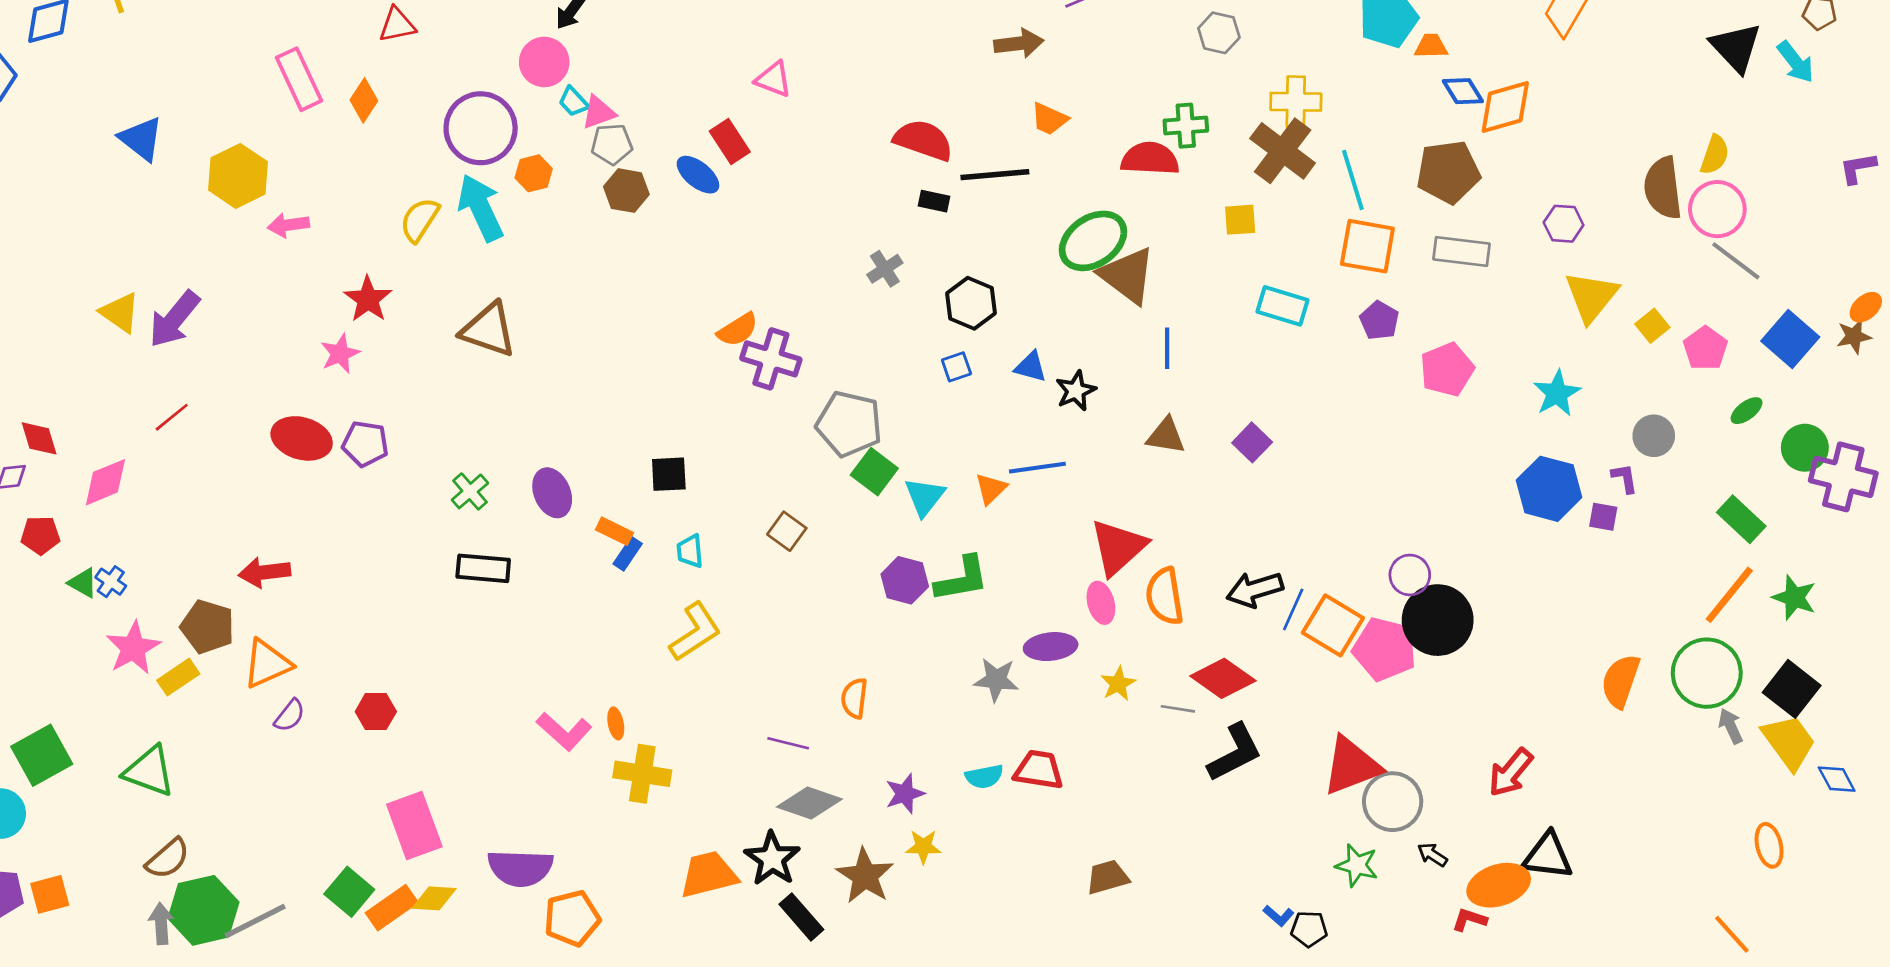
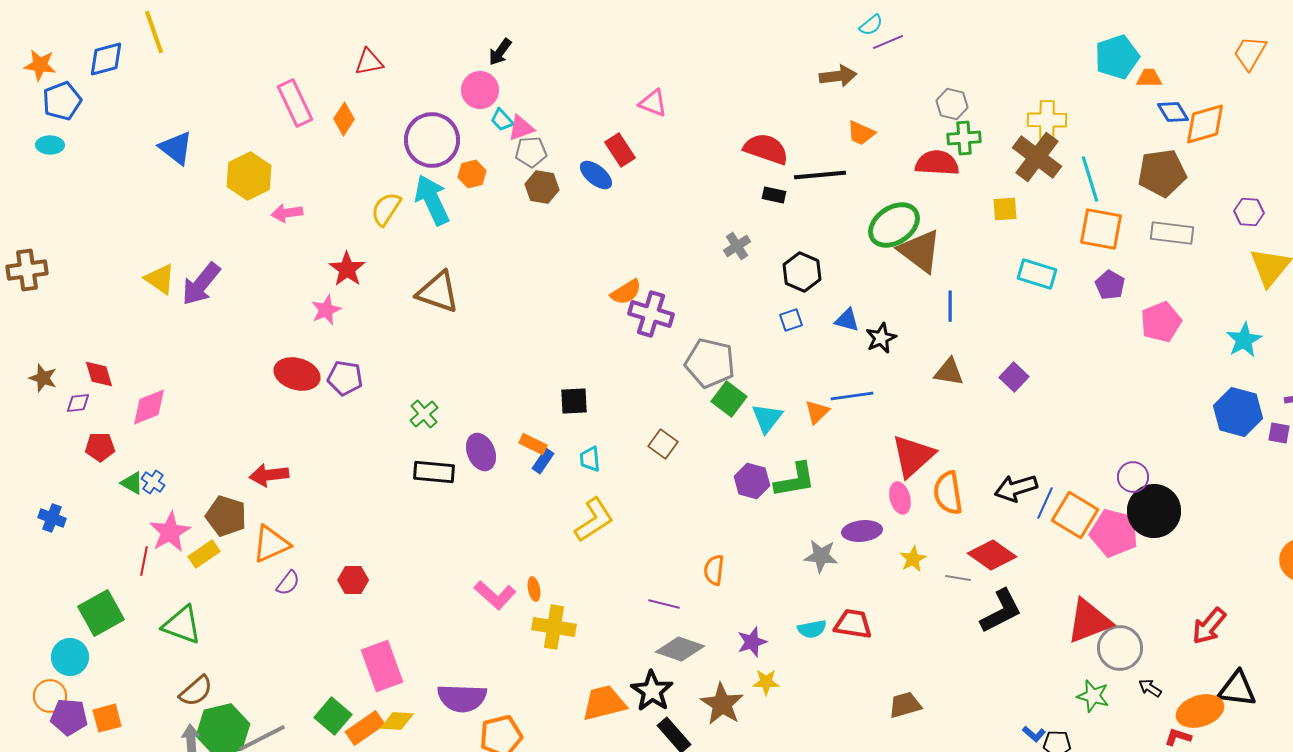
gray hexagon: (1219, 33) -> (952, 104), moved
red line: (172, 417) -> (144, 561), moved, turned -40
purple ellipse: (552, 493) -> (481, 452), moved

